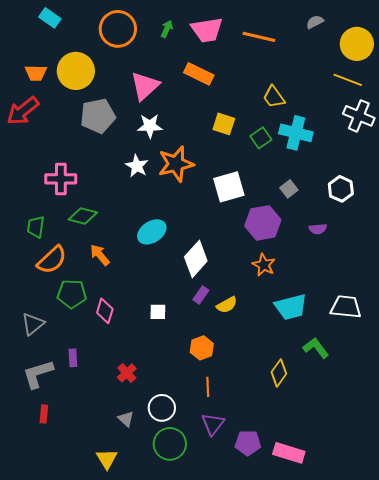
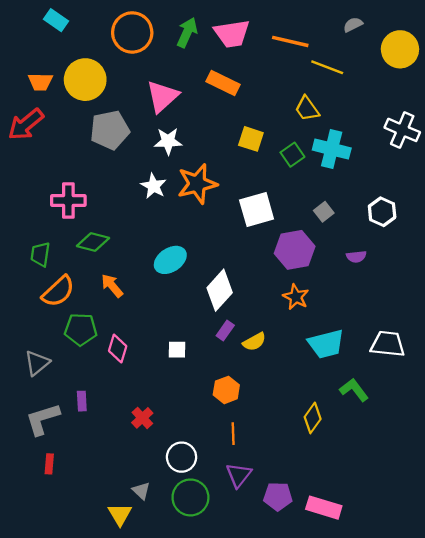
green arrow: (167, 29) -> (187, 32), size x1.5
yellow line: (348, 80) -> (327, 67), moved
gray triangle: (126, 419) -> (141, 491), moved

